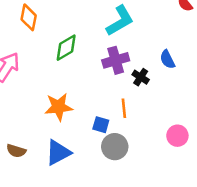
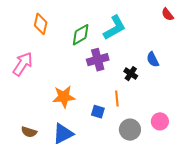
green diamond: (66, 48) -> (81, 35), moved
purple cross: (116, 60) -> (98, 60), moved
gray circle: (115, 147) -> (130, 130), moved

